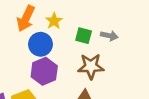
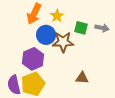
brown star: (91, 66) -> (63, 42), moved
purple hexagon: (44, 71) -> (33, 59), moved

